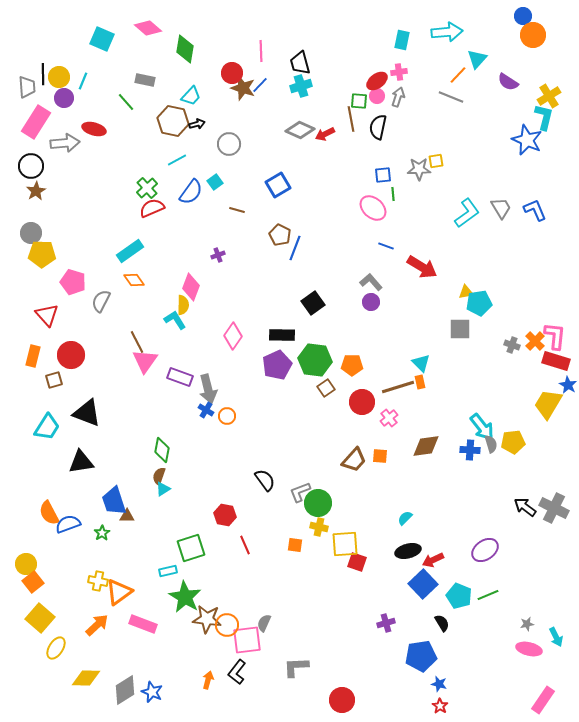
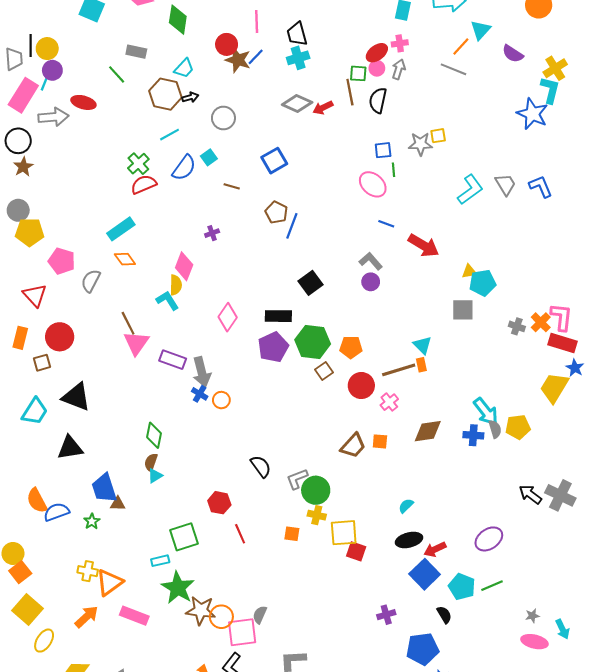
cyan line: (83, 81) -> (45, 82), moved

